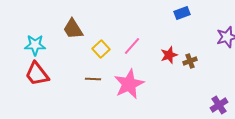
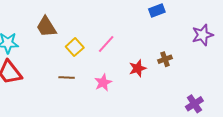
red star: (169, 55) -> (138, 68), moved
pink star: (129, 84) -> (103, 83), size x0.6

